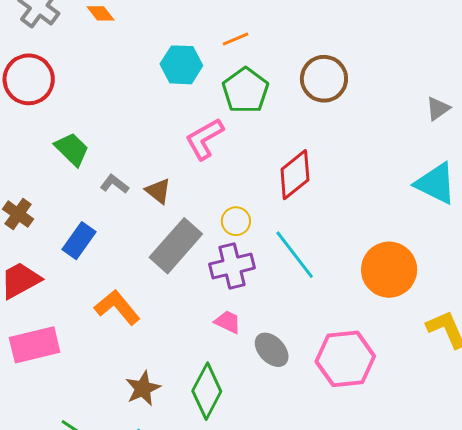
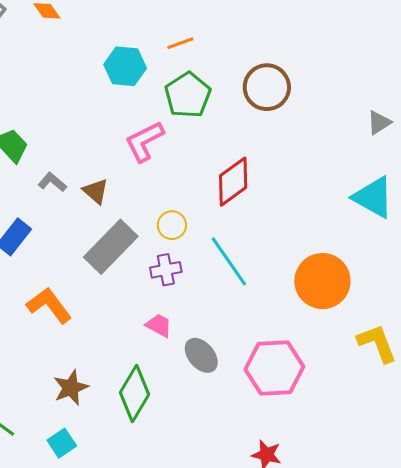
purple cross: (232, 266) -> (166, 270), size x0.7

